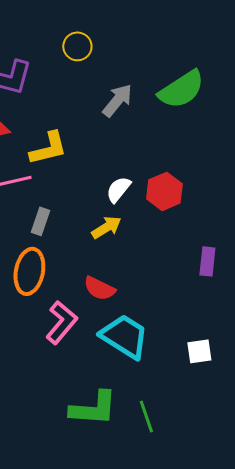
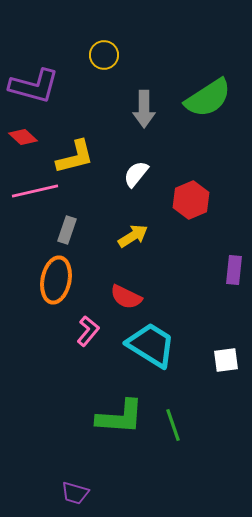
gray arrow: (117, 100) -> (144, 109), turned 141
white semicircle: (118, 189) -> (136, 174), moved
pink L-shape: (61, 322) -> (88, 331), size x0.7

